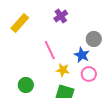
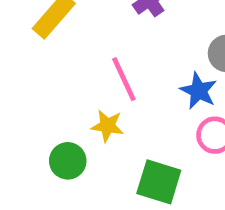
yellow star: (63, 70) -> (107, 126), moved

